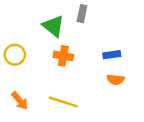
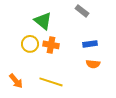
gray rectangle: (82, 14) -> (82, 11), moved, turned -64
yellow circle: (15, 55) -> (30, 44), moved

